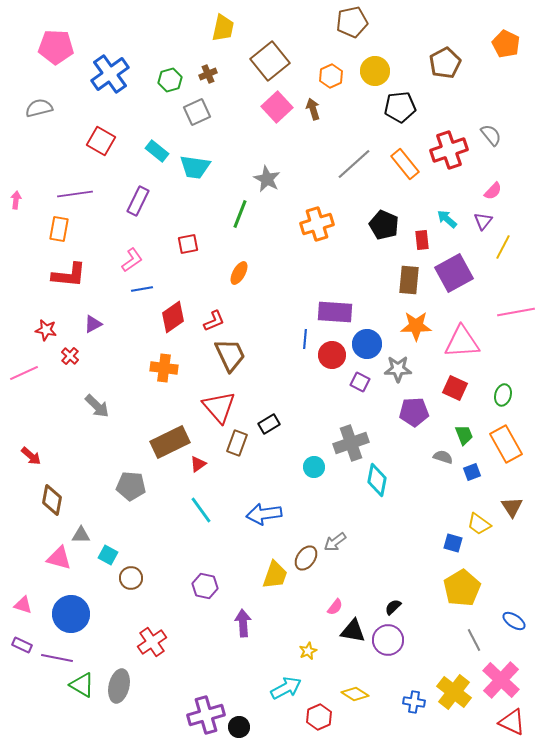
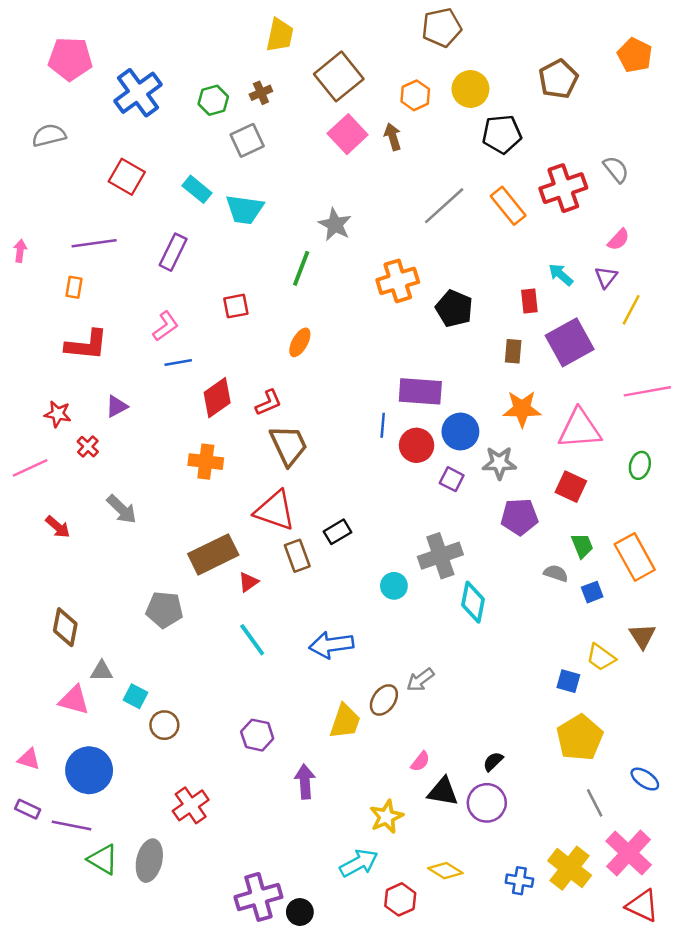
black pentagon: (384, 225) -> (454, 309), moved
orange rectangle: (59, 229) -> (74, 287), size x0.7
brown rectangle: (409, 280) -> (513, 351), size x0.7
green ellipse: (503, 395) -> (640, 465), moved
red triangle: (219, 407) -> (275, 511), turned -30
brown rectangle: (237, 443) -> (297, 556), turned -40
red arrow: (31, 456) -> (58, 527), moved
yellow star: (308, 651) -> (386, 817), size x1.5

